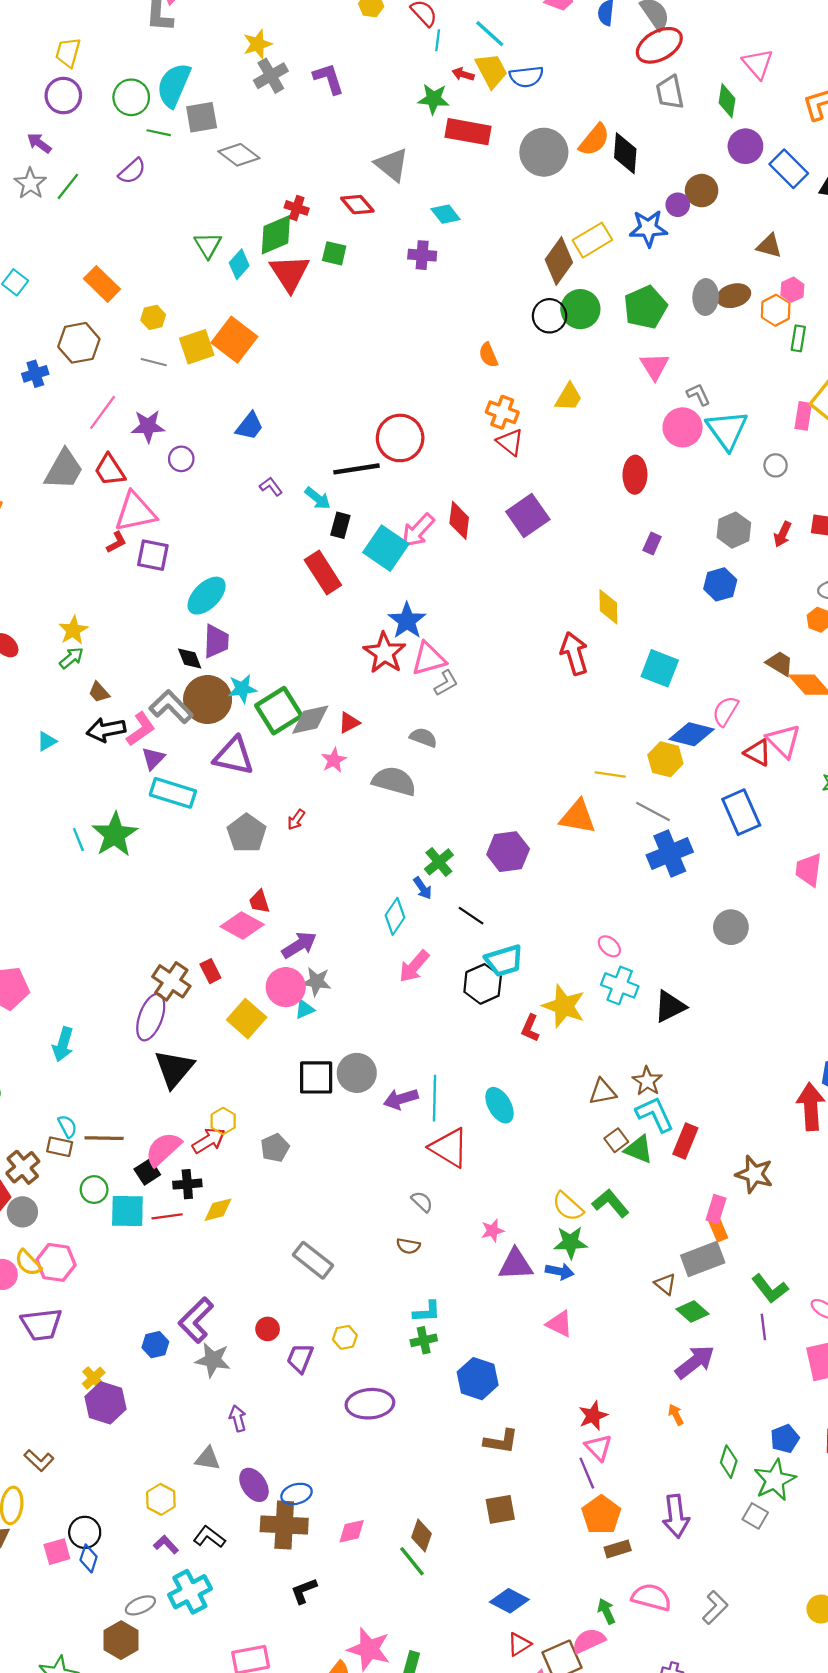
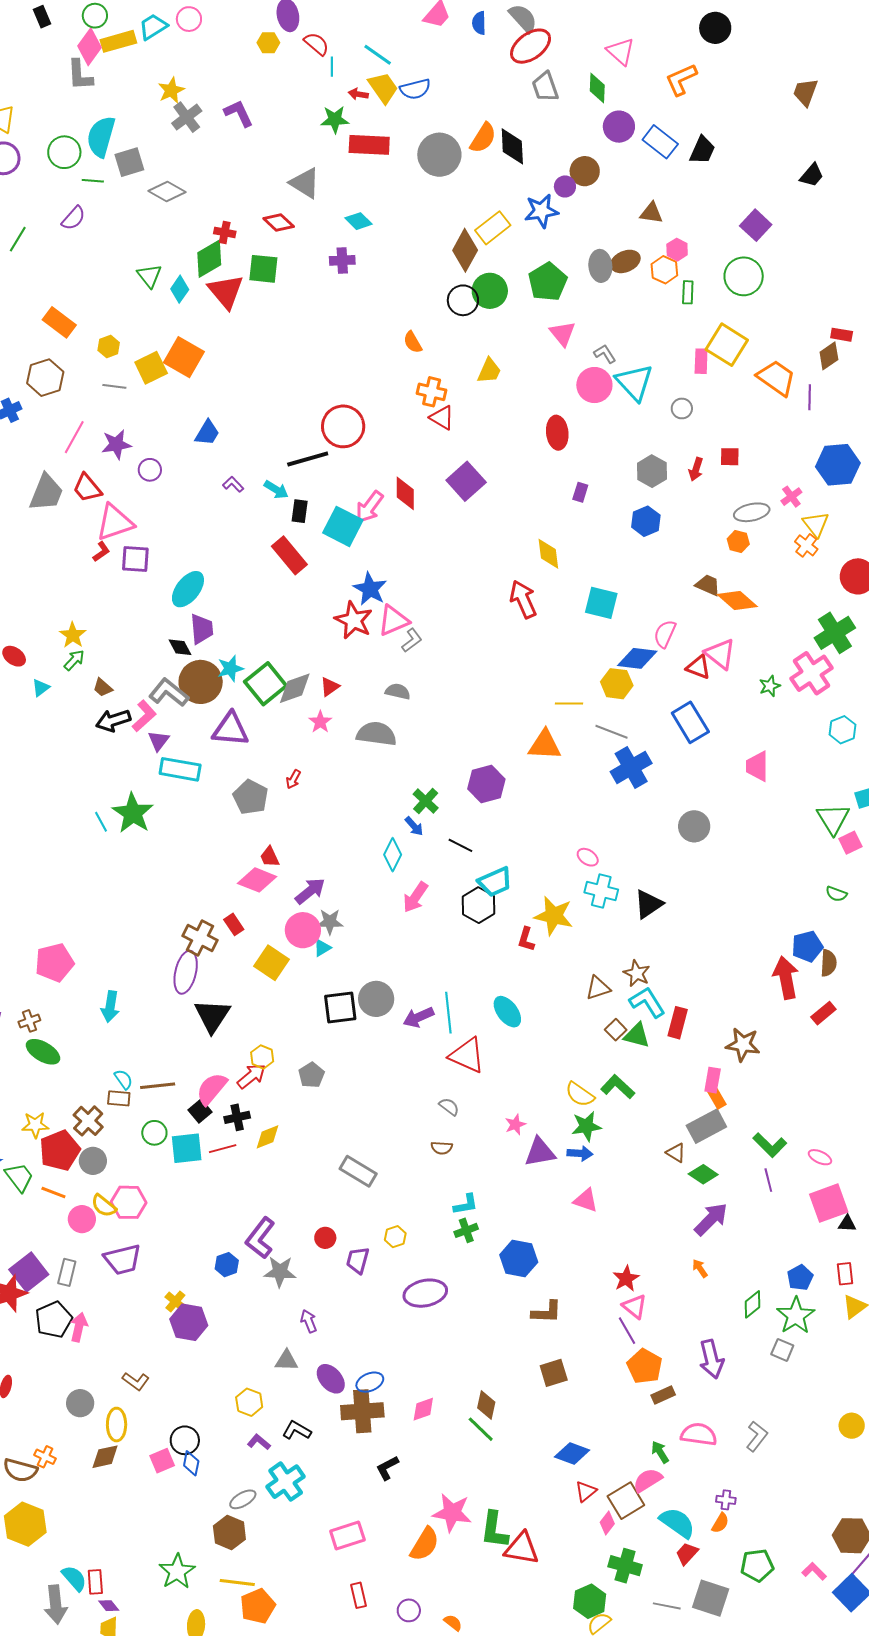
green square: (334, 253) -> (263, 269), size x1.4
cyan triangle: (47, 741) -> (41, 688), moved
green diamond: (729, 1462) -> (753, 1304), turned 40

